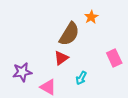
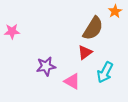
cyan arrow: (81, 78) -> (105, 72), size x1.5

